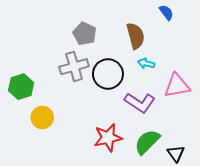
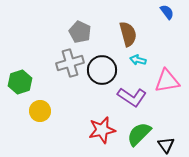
blue semicircle: (166, 12) -> (167, 12), moved

